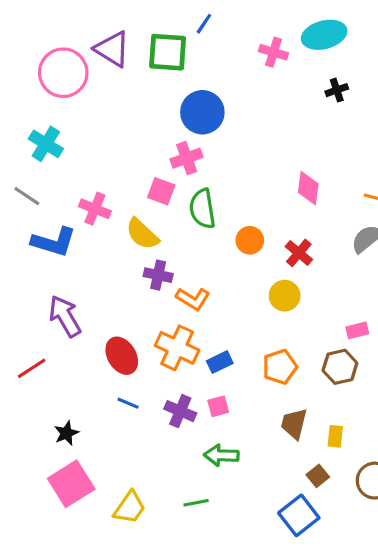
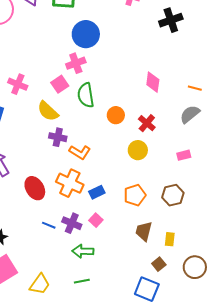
black cross: (337, 90) -> (171, 20), size x1.6
pink square: (161, 191) -> (60, 84), turned 36
pink cross: (95, 209) -> (18, 84), moved
pink rectangle: (357, 330) -> (184, 155), moved
blue line: (128, 403) -> (49, 225), moved
pink square: (218, 406) -> (96, 220), turned -32
green arrow: (221, 455) -> (83, 251), moved
blue square: (299, 515) -> (147, 289), turned -30

